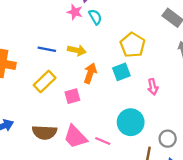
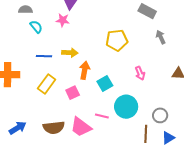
cyan semicircle: (95, 17) -> (36, 27), moved
yellow pentagon: (133, 45) -> (117, 40), turned -30
cyan square: (121, 72) -> (105, 84), moved
pink line: (103, 141) -> (102, 116), moved

